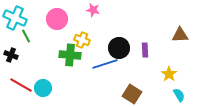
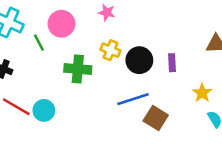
green line: (26, 36) -> (39, 43), moved
yellow cross: (82, 40) -> (110, 50), moved
blue line: (105, 64) -> (133, 99), moved

